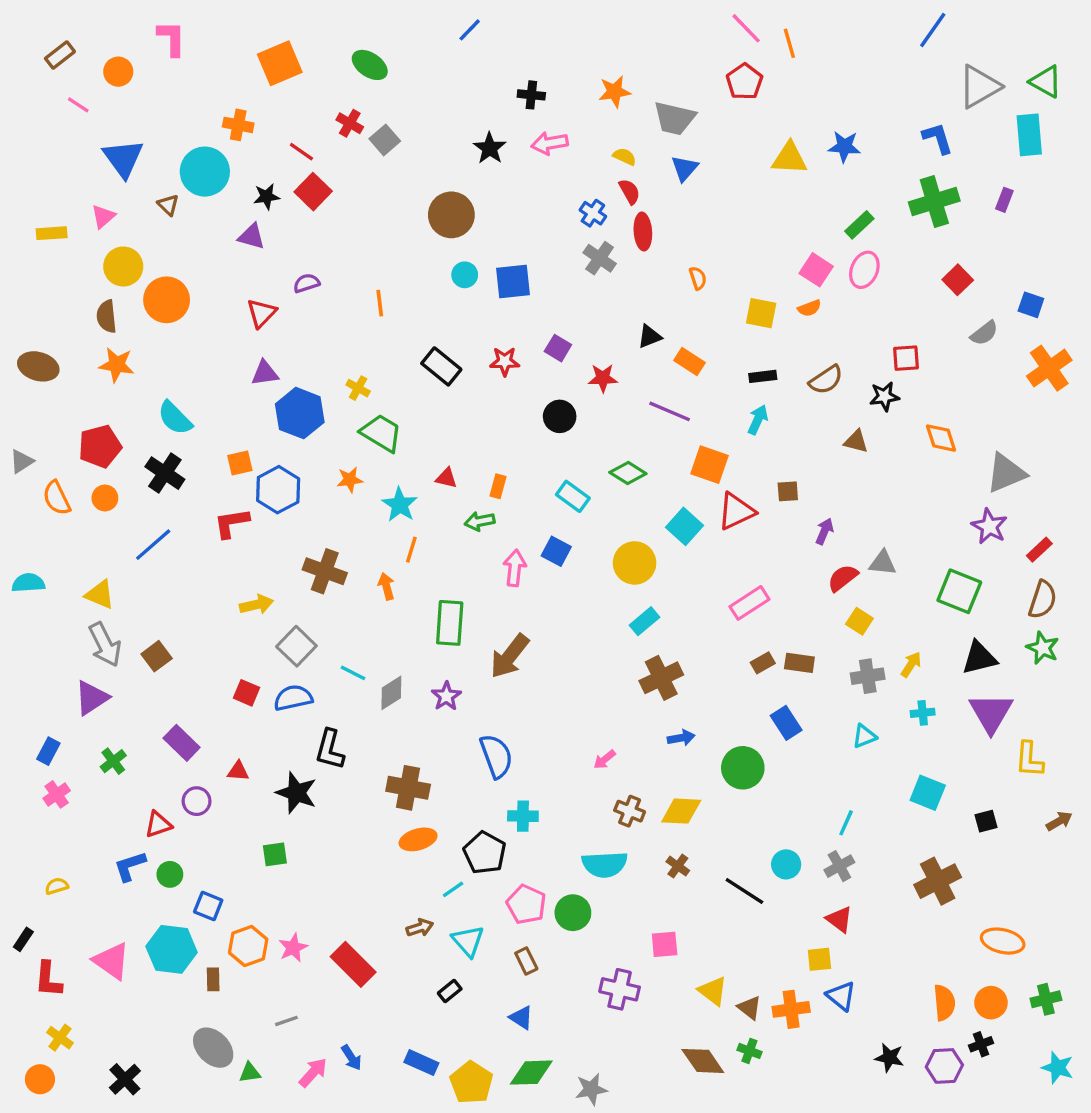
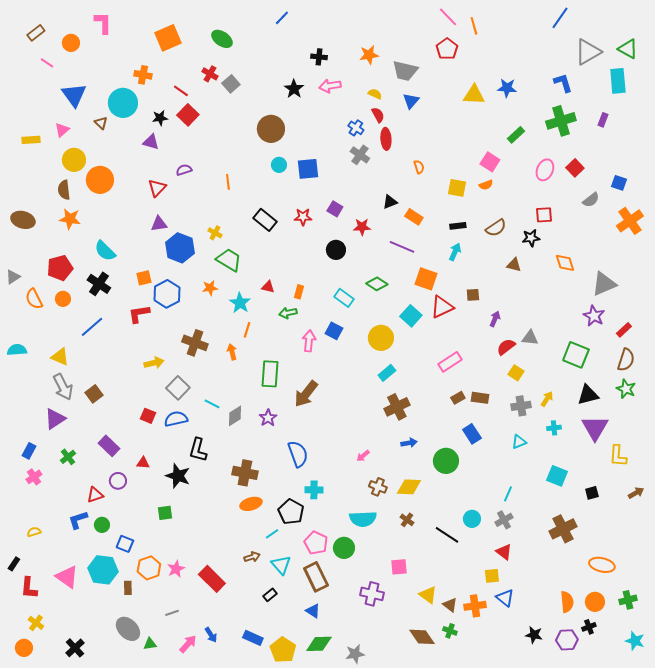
pink ellipse: (864, 270) -> (545, 170), moved
brown rectangle: (526, 961) -> (316, 577), size x1.8

